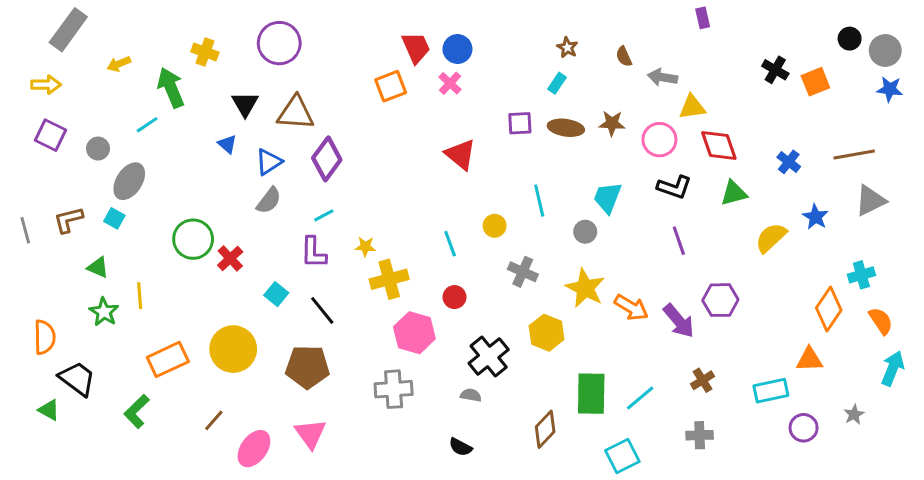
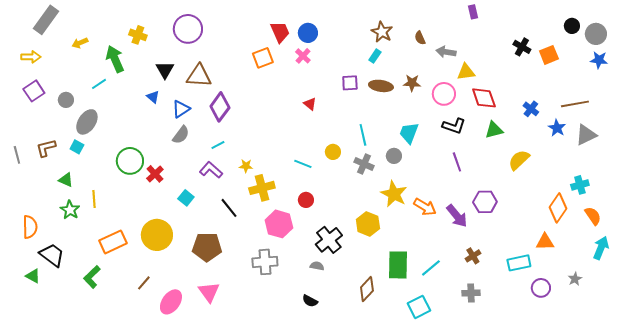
brown star: (567, 48) -> (382, 32), size x1.5
purple square: (50, 135) -> (34, 91), turned 30
red triangle: (460, 154) -> (310, 104), size x0.6
blue star: (815, 217) -> (557, 128), moved
cyan line: (450, 244) -> (303, 164), turned -48
purple L-shape: (313, 253) -> (211, 170), turned 130
gray cross: (523, 272) -> (364, 164), moved
black line: (322, 310) -> (229, 208), moved

